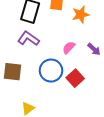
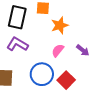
orange star: (81, 15) -> (60, 25), moved

